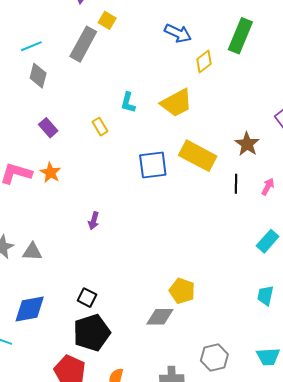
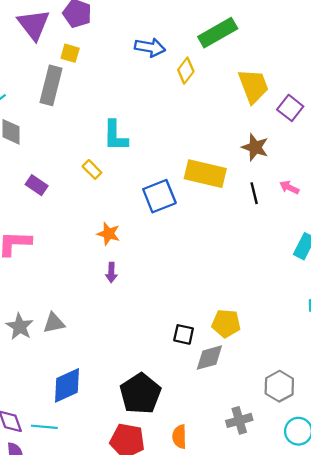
green rectangle: (240, 36) -> (218, 33), turned 52
cyan L-shape: (128, 102) -> (115, 136), size x1.4
yellow trapezoid: (176, 103) -> (253, 86), moved, turned -68
orange star: (50, 173) -> (109, 234), moved
pink arrow: (268, 187) -> (289, 187), turned -78
black square: (87, 298) -> (184, 334), moved

